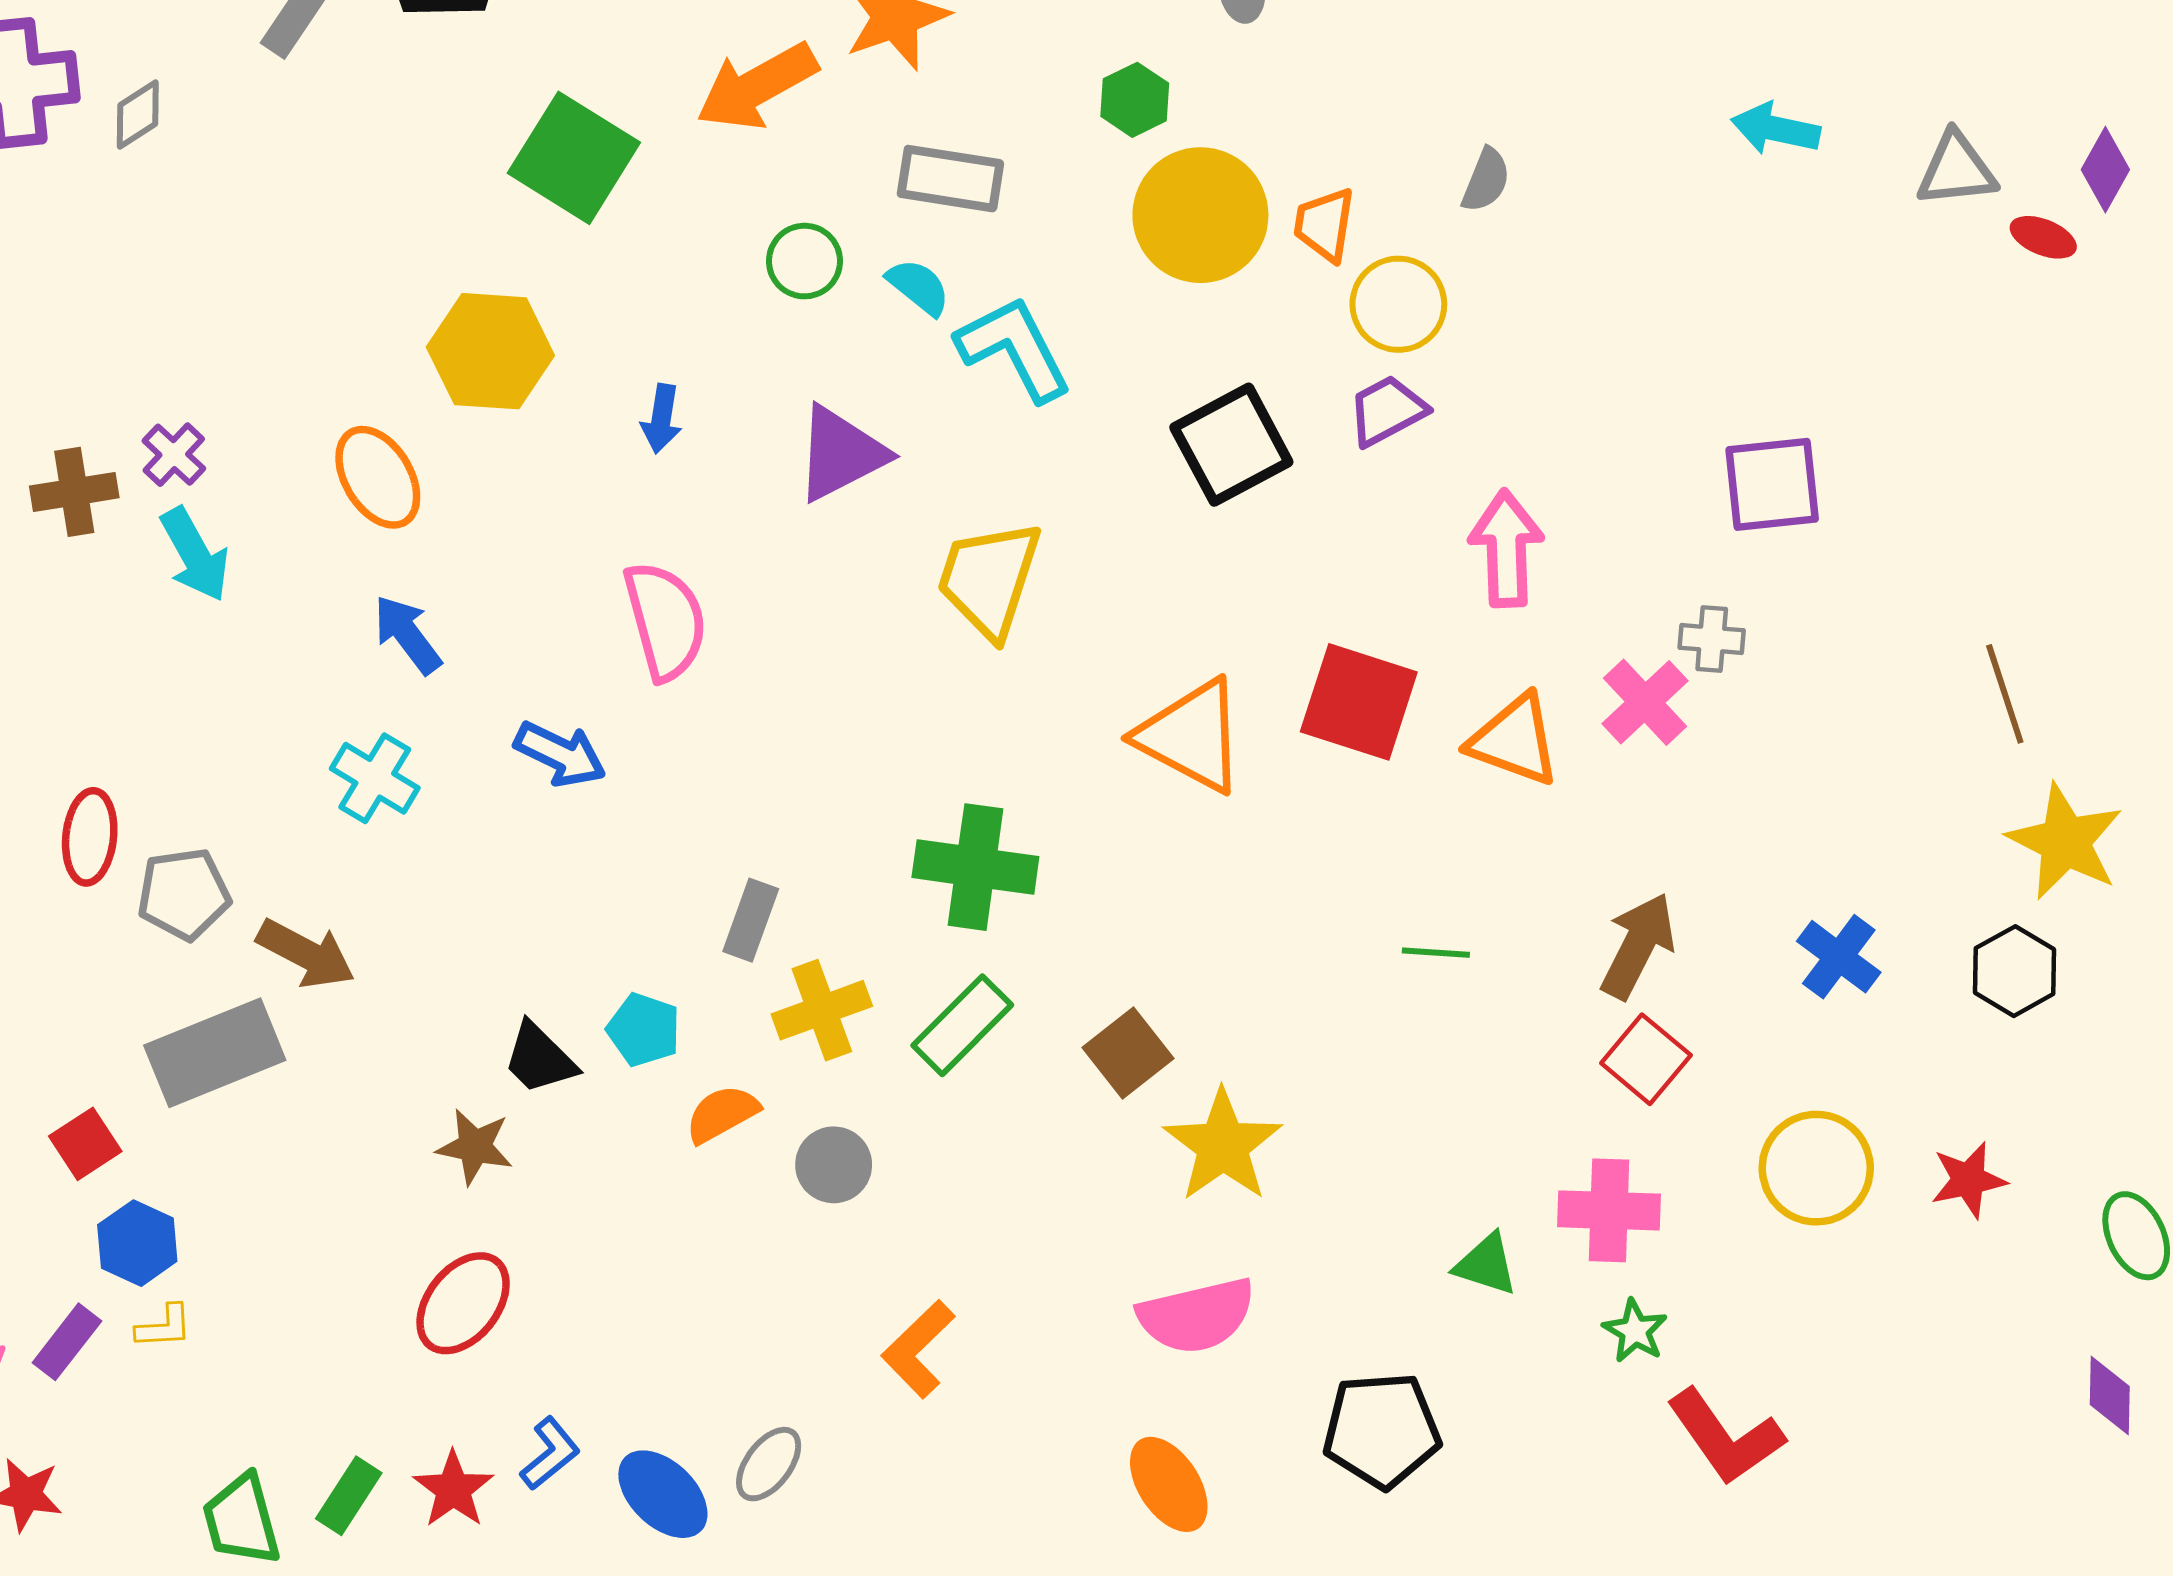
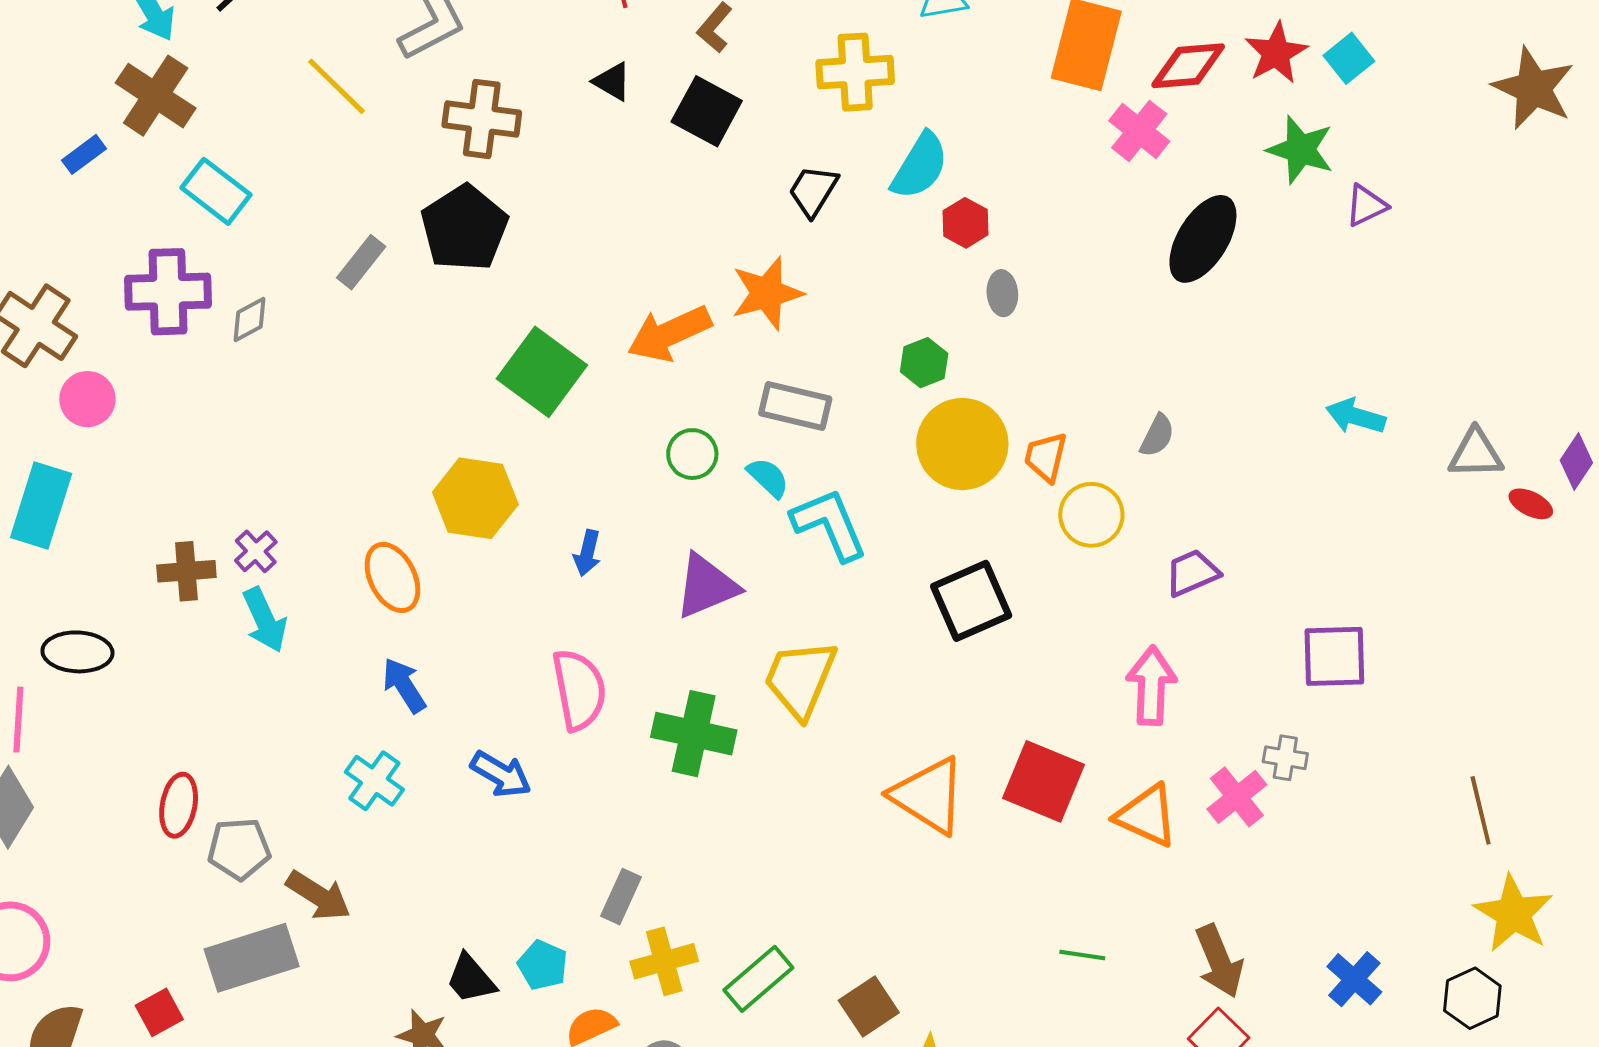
purple trapezoid: (1387, 411) -> (1192, 573), moved
green cross: (975, 867) -> (694, 734), moved
brown arrow: (1638, 946) -> (1219, 961), turned 126

